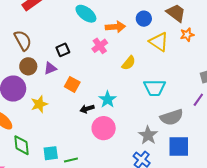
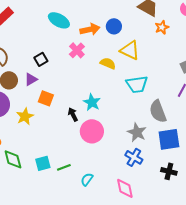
blue circle: (144, 19) -> (114, 26), moved
yellow triangle: (159, 42) -> (130, 50), moved
yellow semicircle: (129, 63) -> (108, 63), turned -98
orange square: (72, 84) -> (46, 98), moved
black arrow: (87, 109) -> (73, 114), turned 88
gray semicircle: (172, 117) -> (158, 111), turned 95

